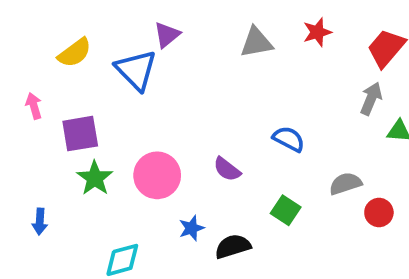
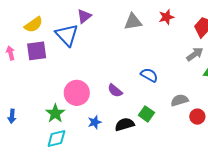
gray arrow: (371, 99) -> (195, 54), turned 30
purple square: (80, 134) -> (37, 51), moved
green star: (95, 178) -> (55, 113), moved
black semicircle: (233, 246) -> (125, 124), moved

